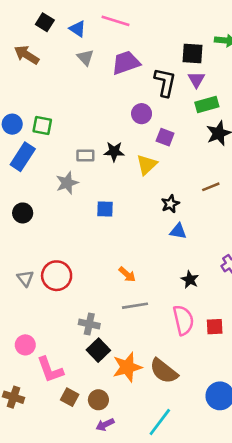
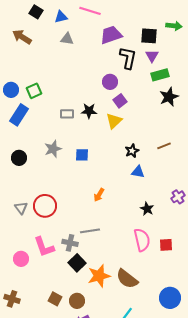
blue triangle: (78, 29) -> (61, 17), turned -48
gray triangle: (85, 57) -> (67, 39), turned -40
purple trapezoid: (126, 63) -> (111, 35), moved
green square: (42, 125) -> (34, 91), turned -35
purple square: (165, 137) -> (120, 101), moved, turned 32
gray star: (67, 183) -> (53, 149), moved
brown line: (211, 187) -> (164, 146), moved
orange arrow: (127, 274) -> (99, 195), moved, turned 80
gray line: (135, 306) -> (90, 231), moved
pink L-shape: (50, 370) -> (44, 247), moved

